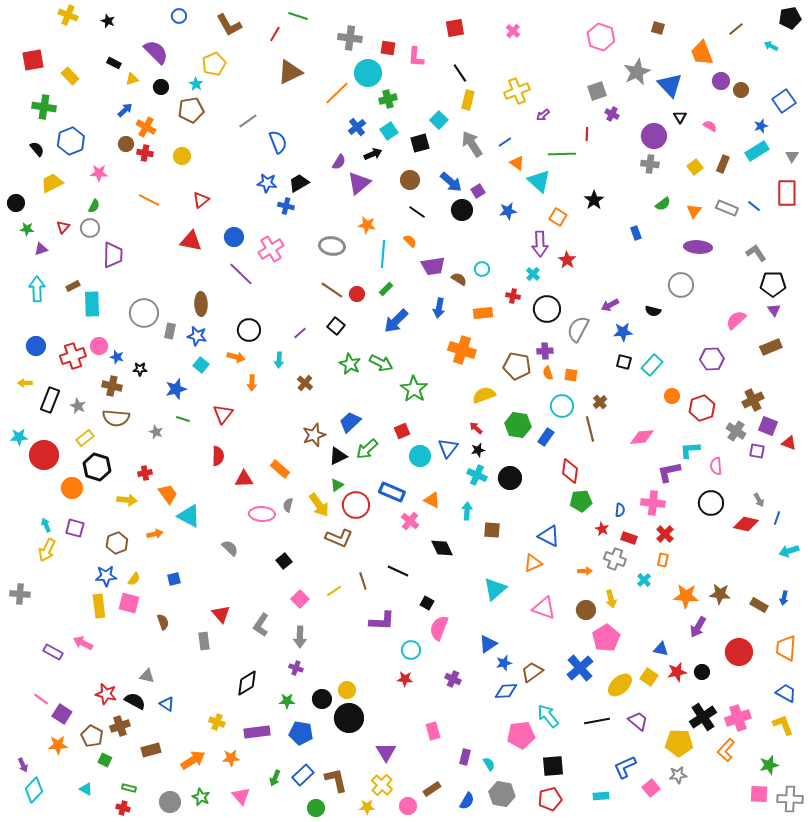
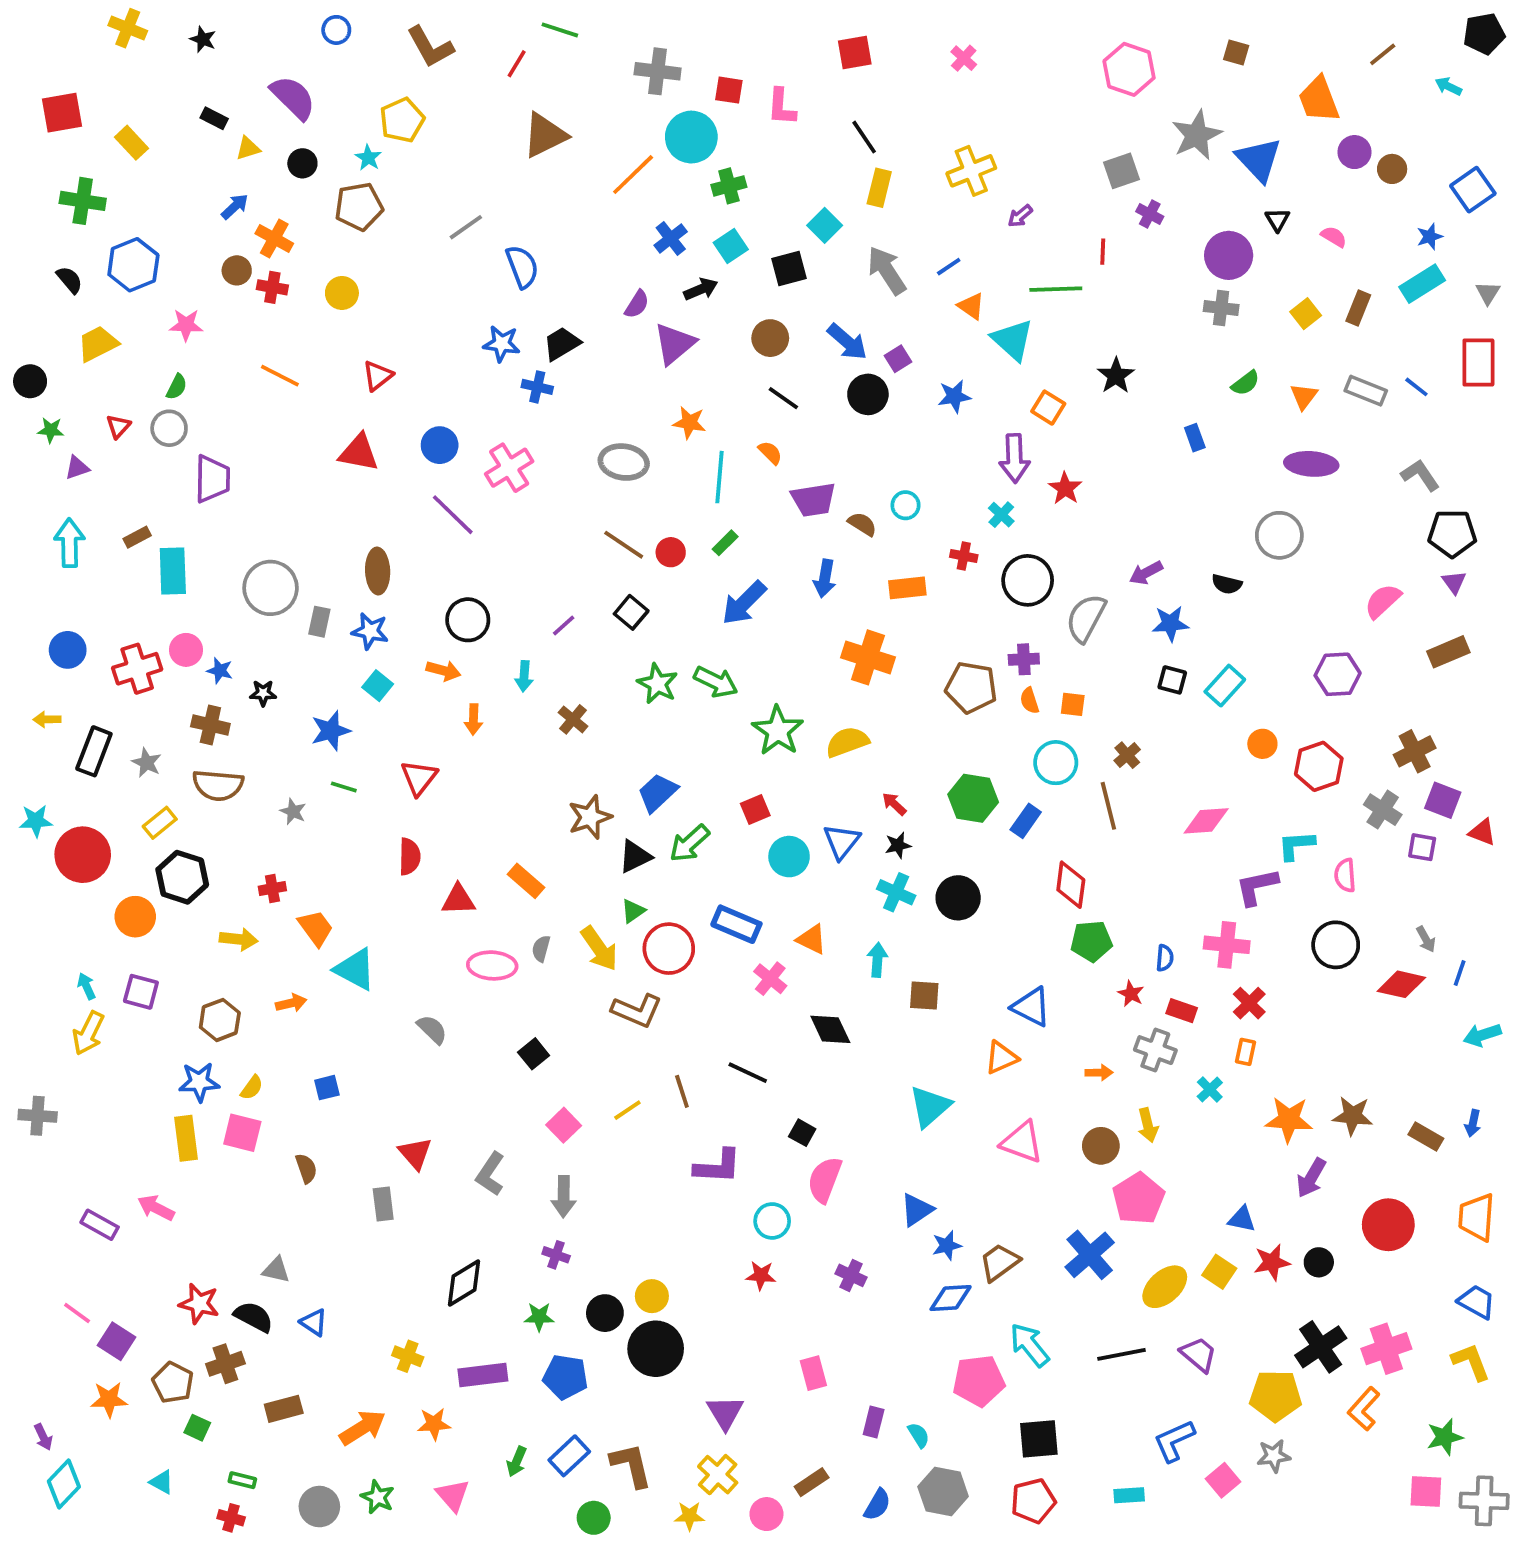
yellow semicircle: (484, 395) -> (847, 742), moved

